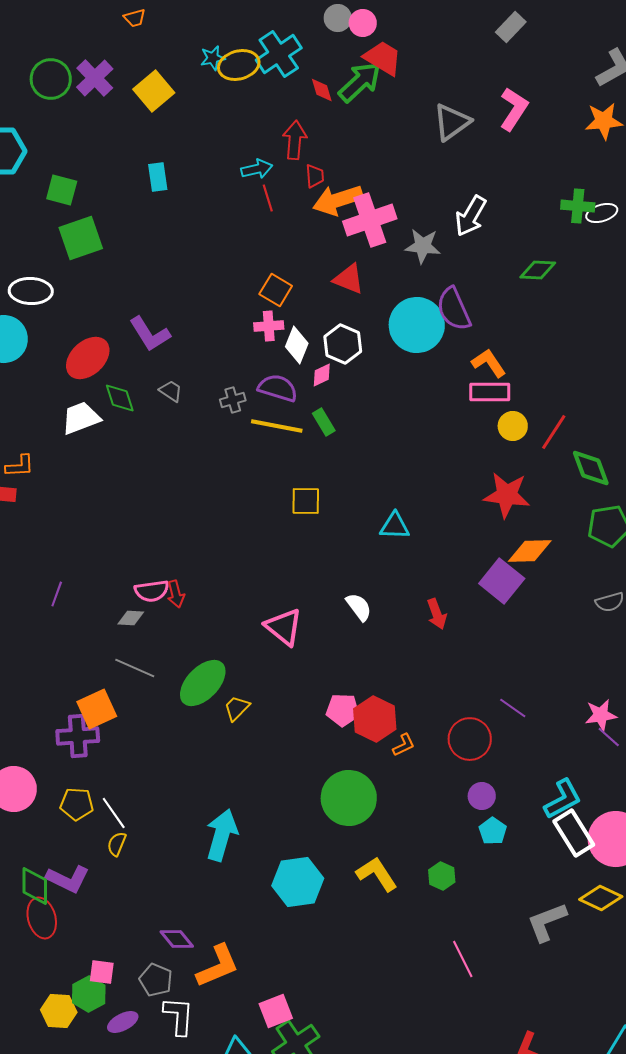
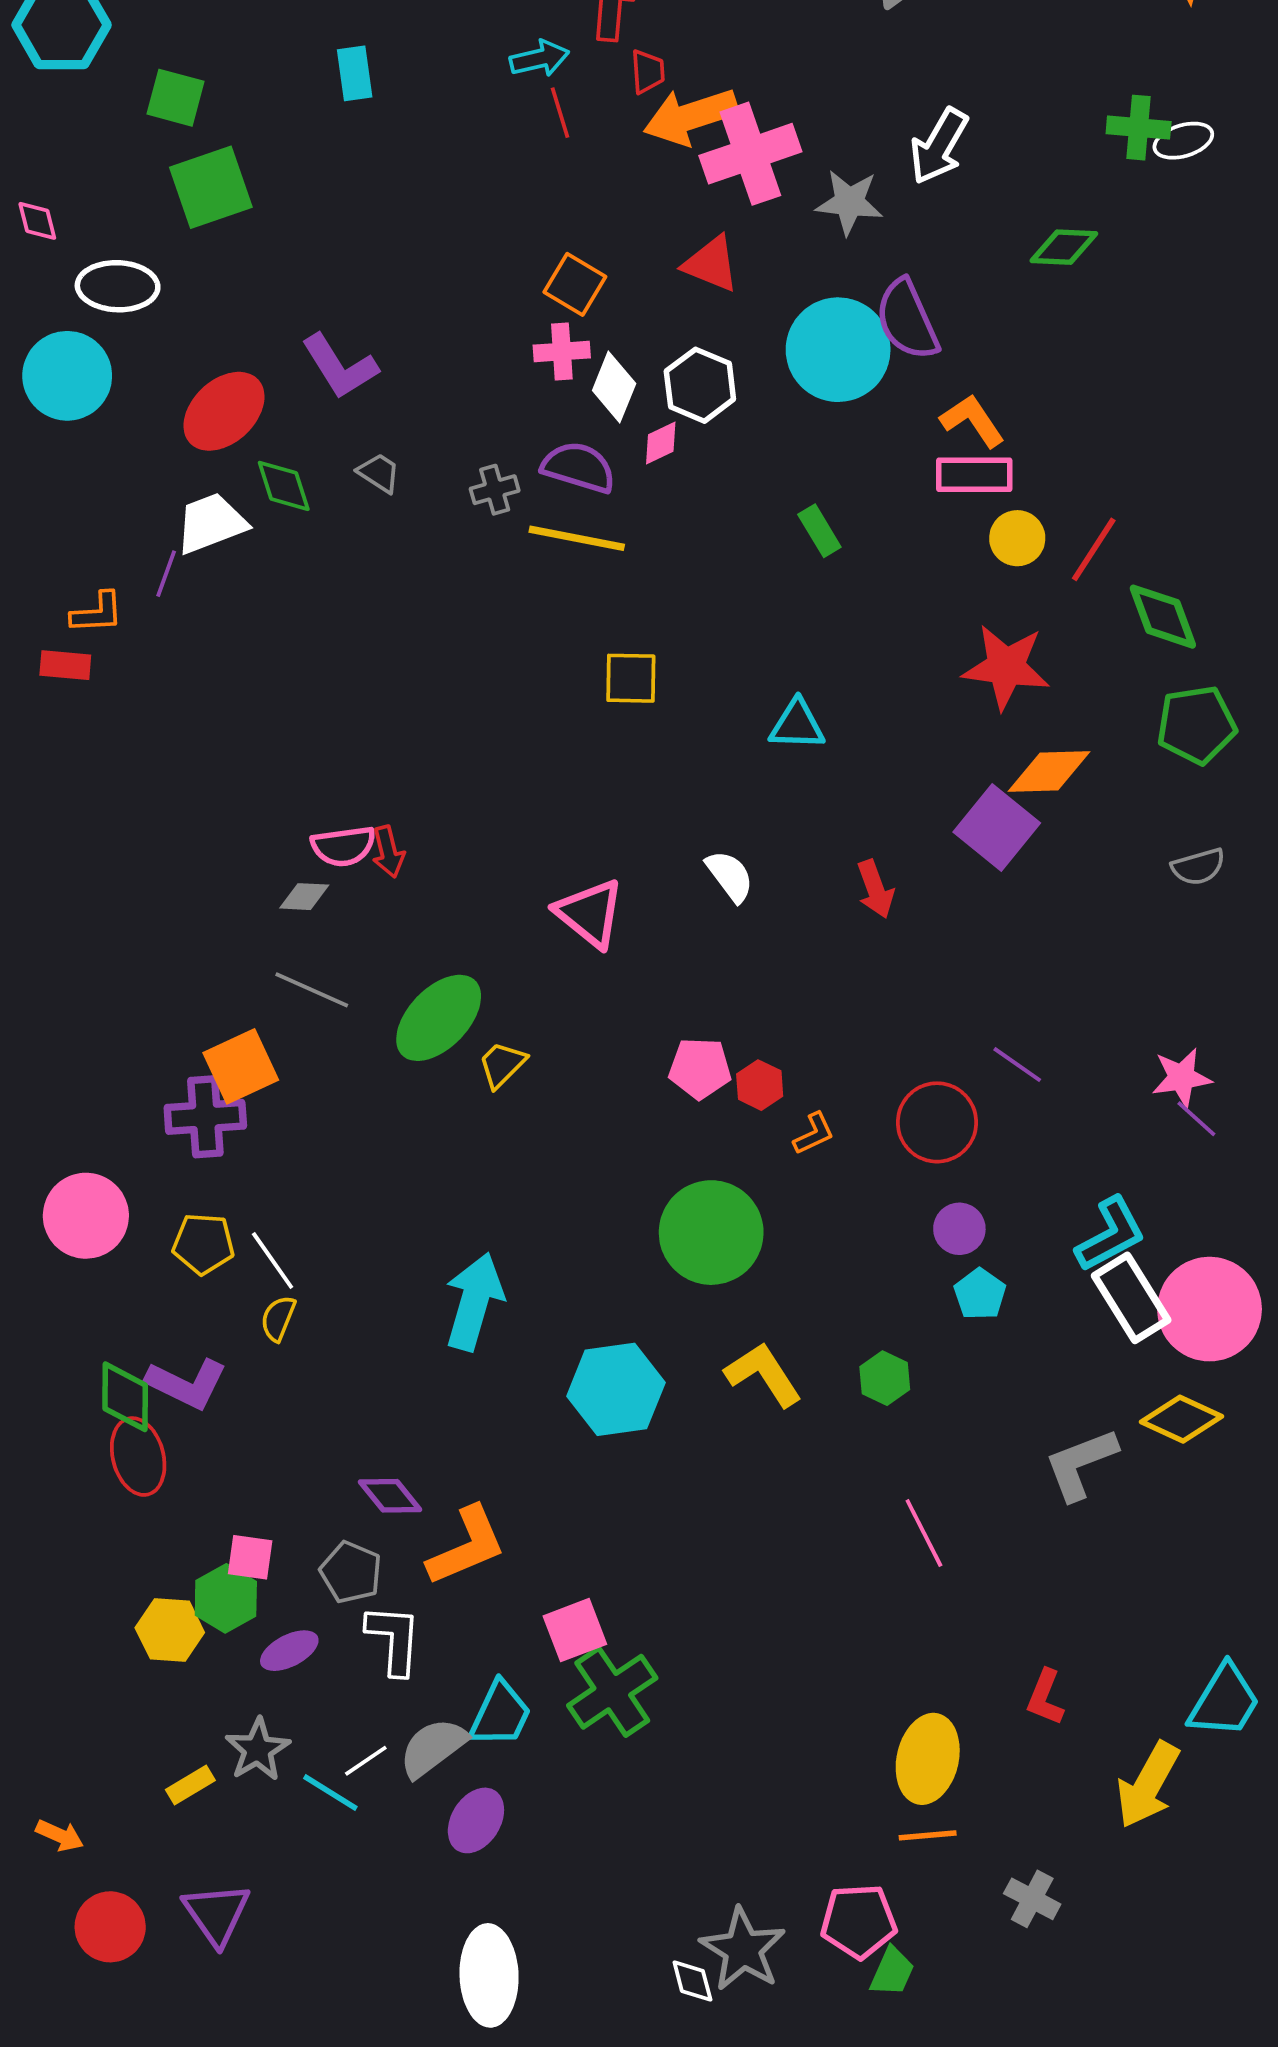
green rectangle: (324, 422) -> (819, 531), moved
purple line: (57, 594) -> (166, 574), moved
red hexagon: (375, 719) -> (760, 1085), size x0.6

